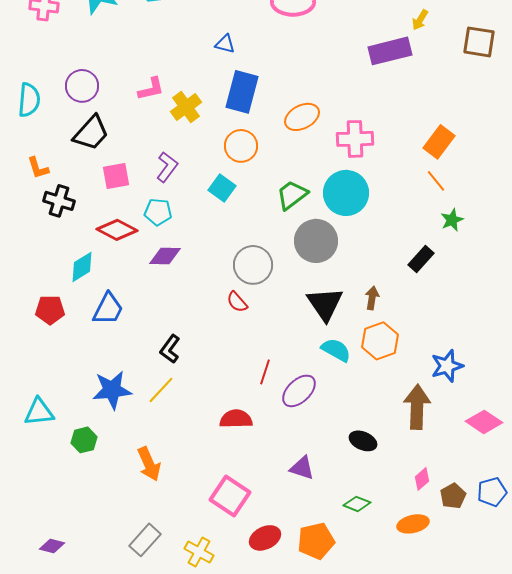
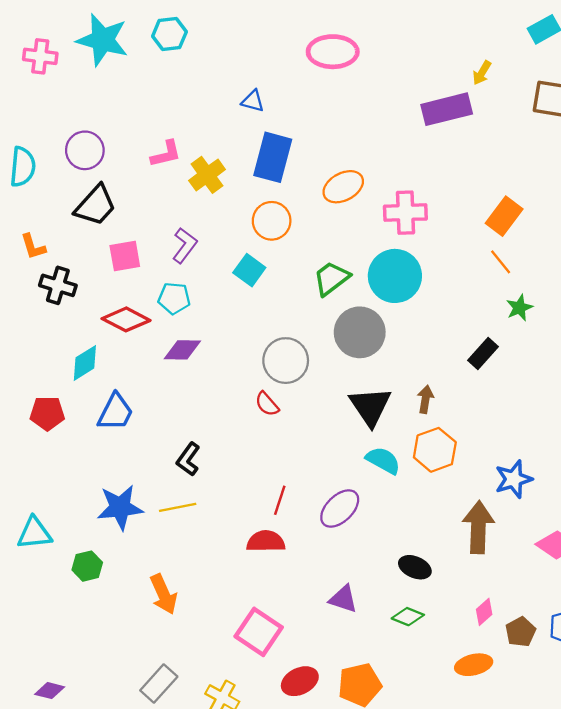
red line: (265, 372) -> (280, 500), moved
yellow line: (161, 390) -> (178, 507), turned 36
green diamond: (357, 504) -> (408, 617), moved

